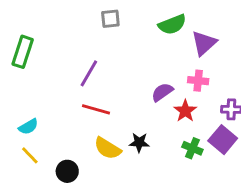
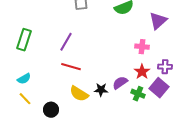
purple triangle: (204, 43) -> (158, 21), moved
green rectangle: (23, 52) -> (24, 40), moved
purple semicircle: (162, 92) -> (120, 83), moved
red star: (185, 111) -> (142, 72), moved

